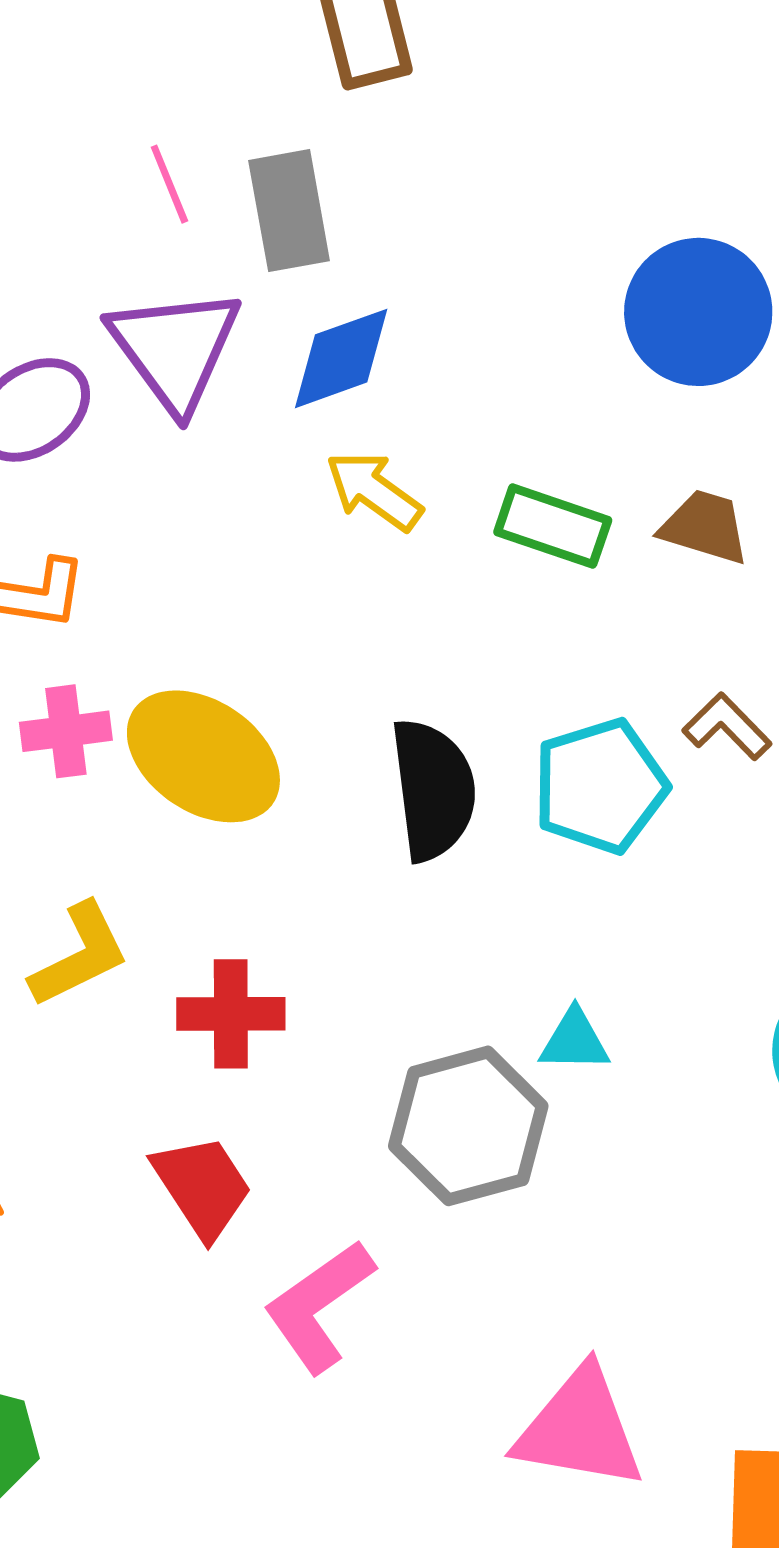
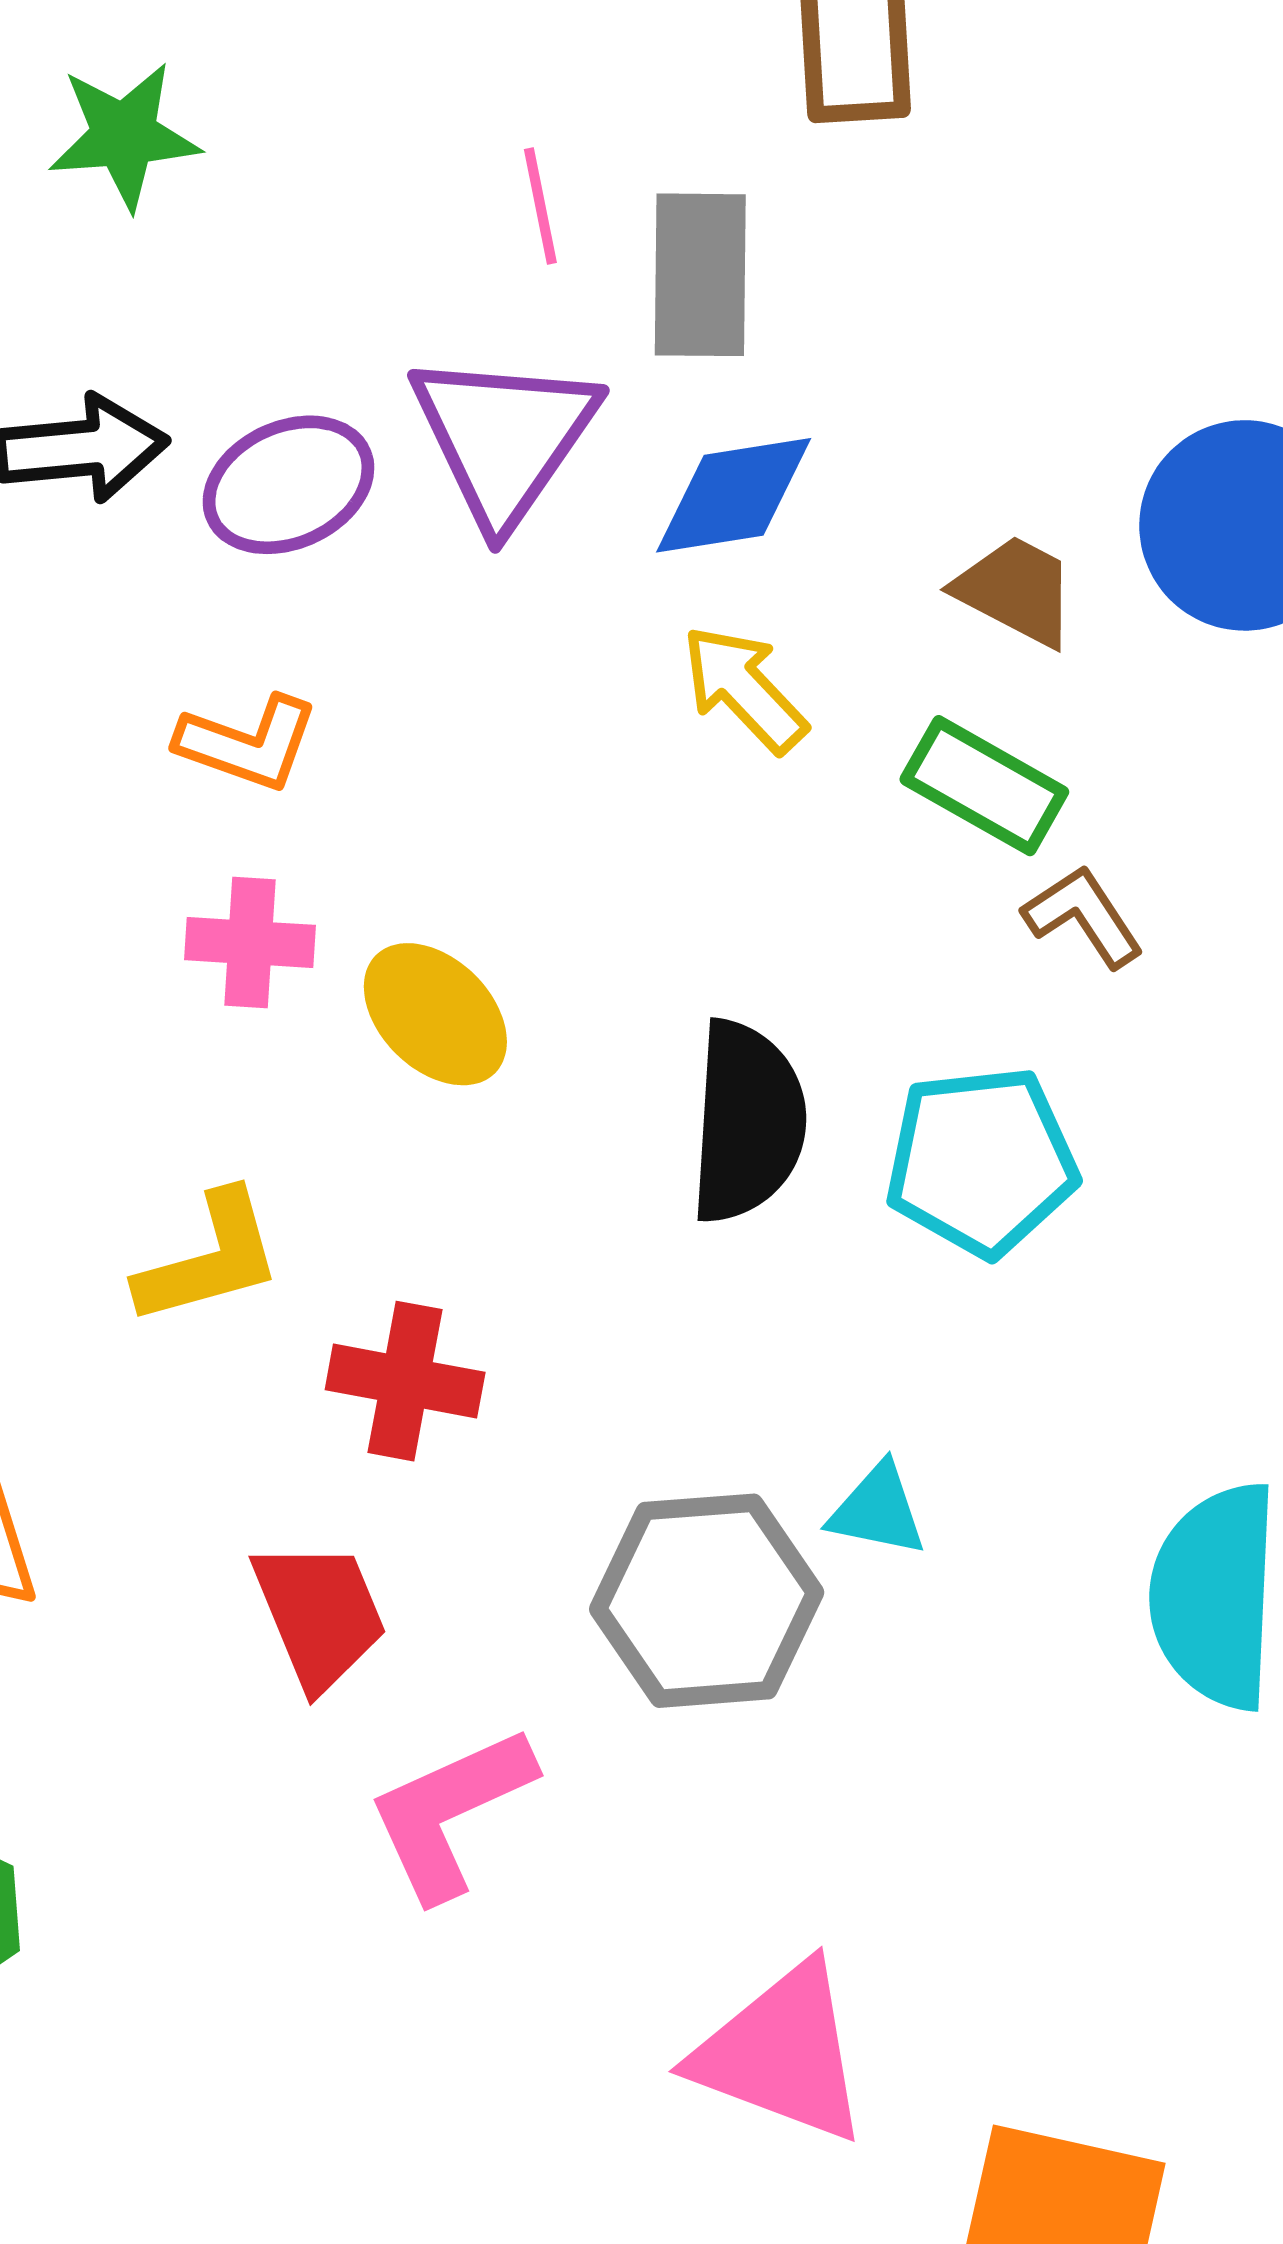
brown trapezoid: (705, 527) -> (1016, 591), moved
brown L-shape: (727, 726) -> (1083, 916), moved
yellow ellipse: (203, 756) -> (435, 1014), size x0.7

